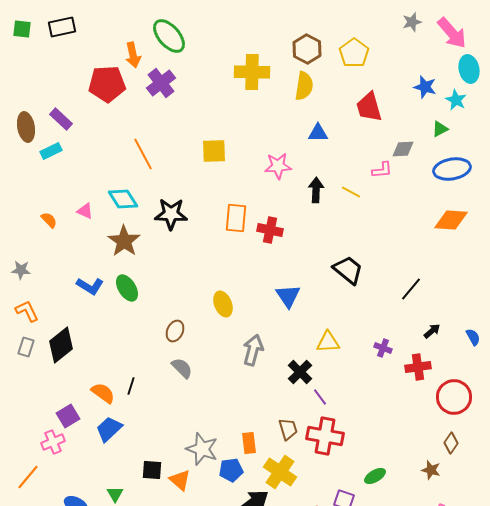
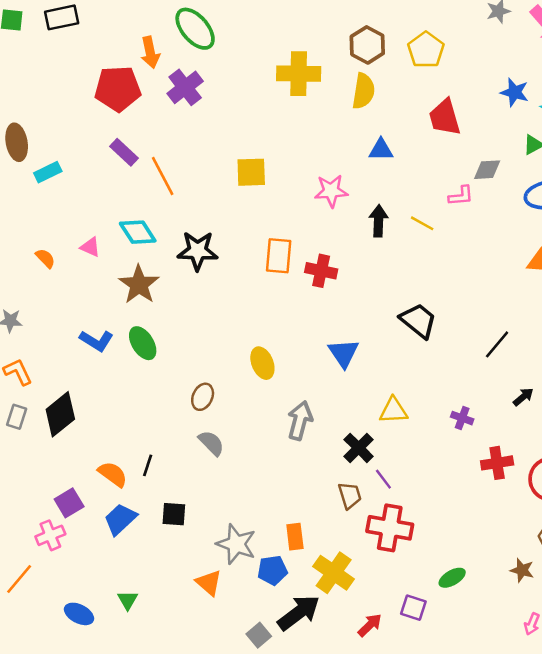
purple rectangle: (61, 119) -> (124, 152), moved
red cross: (418, 367) -> (497, 463), moved
brown trapezoid: (288, 429) -> (350, 495), moved
black square: (152, 470) -> (174, 514), moved

